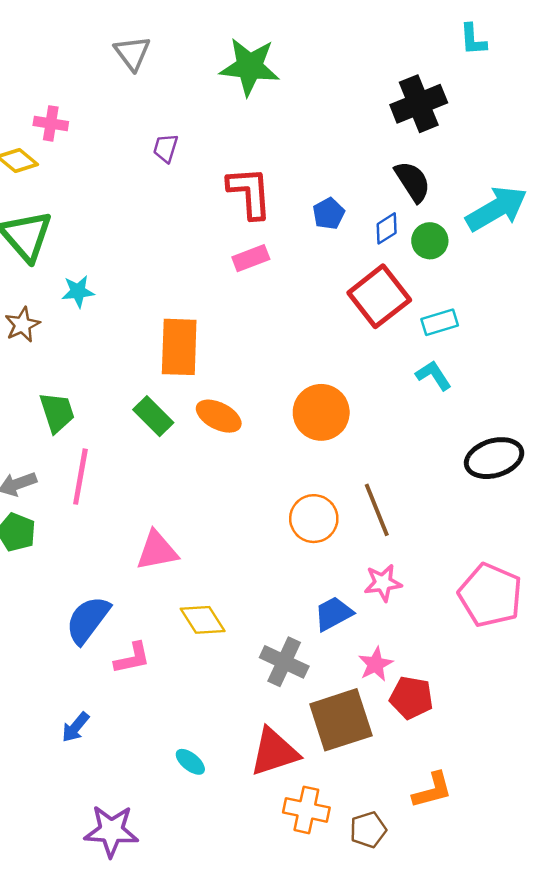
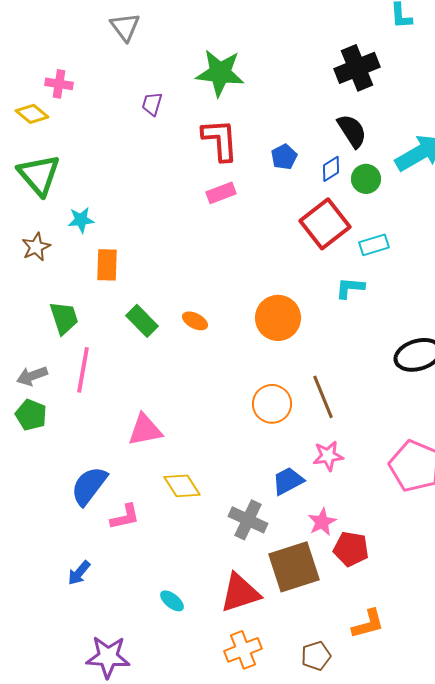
green star: (250, 67) -> (220, 73), moved
orange rectangle: (179, 347) -> (107, 265), moved, size x0.7
cyan L-shape: (434, 375) -> (350, 288), moved, turned -52
orange ellipse: (219, 416) -> (195, 321), size x0.7
orange cross: (306, 810) -> (243, 650), moved, turned -33

